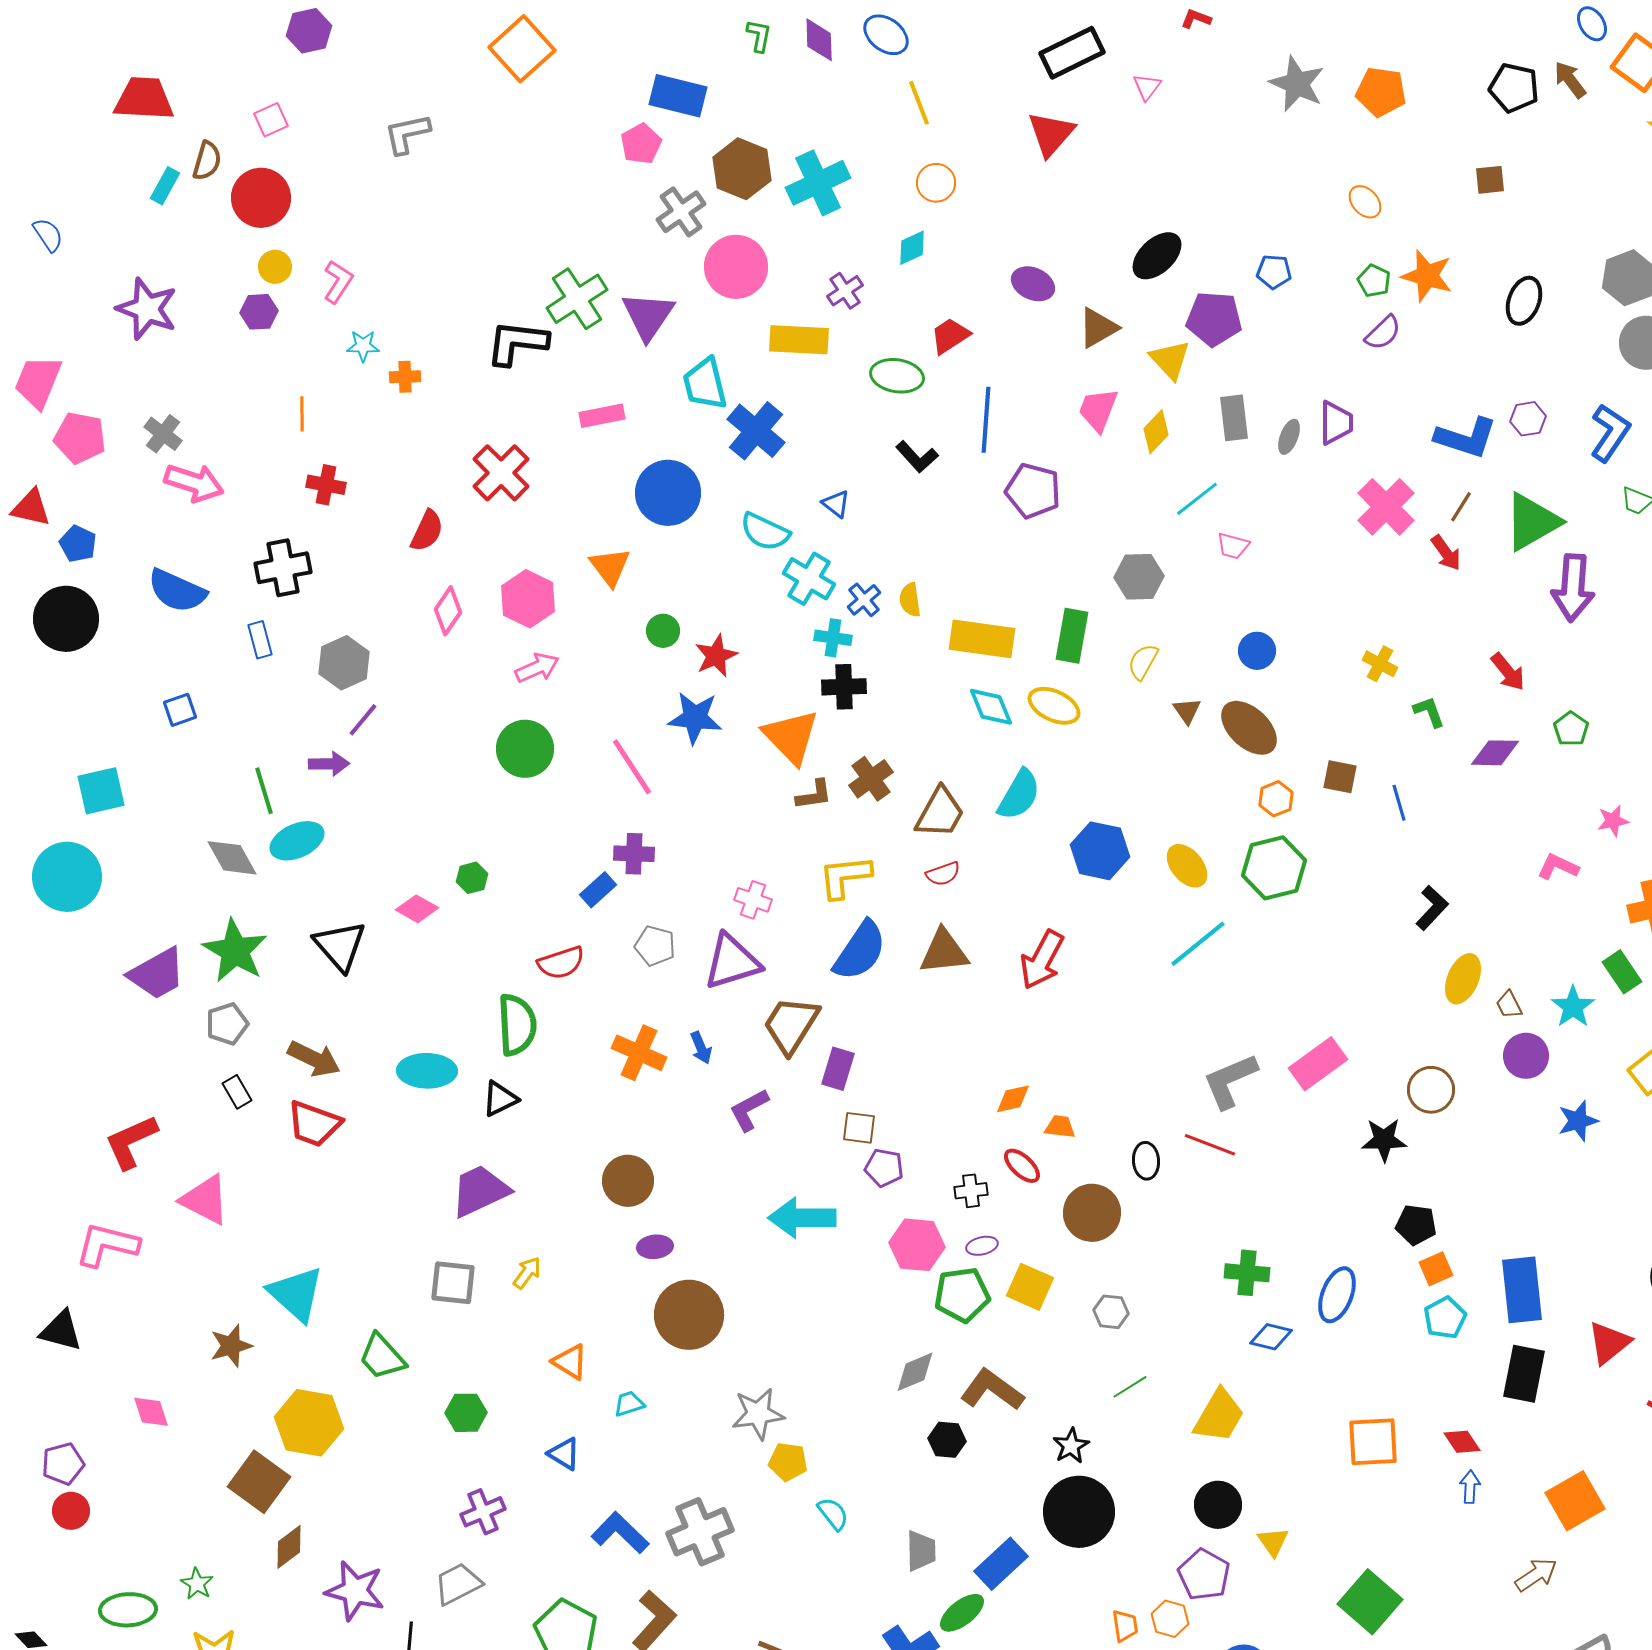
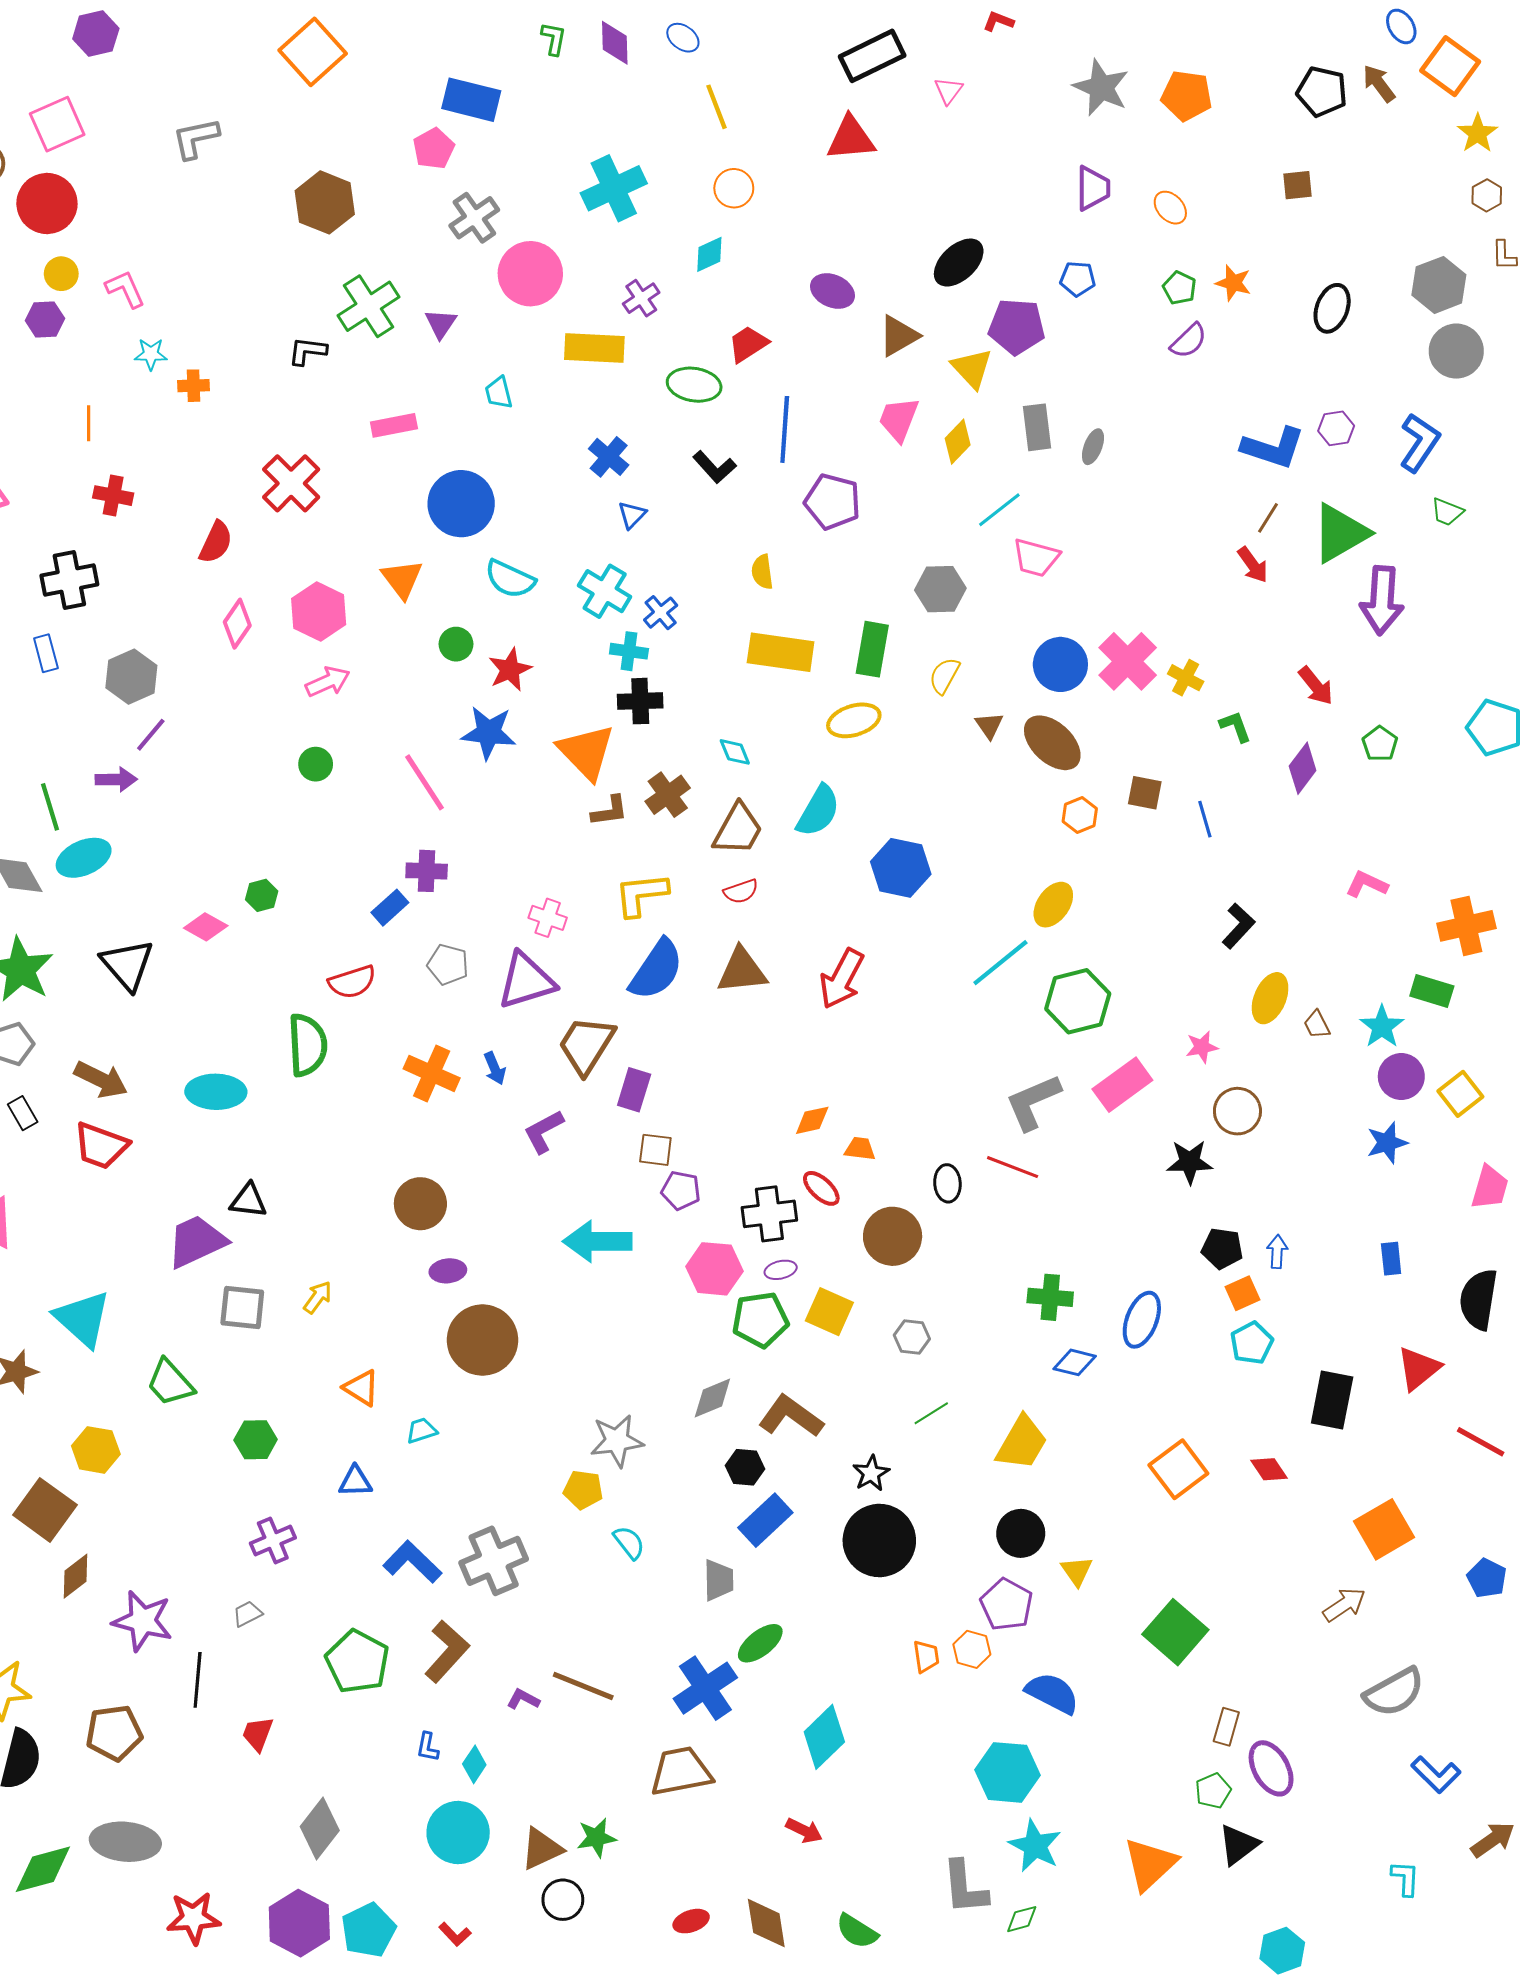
blue ellipse: (886, 35) -> (683, 38), size x0.7
pink square: (271, 120) -> (57, 124), size x1.6
red triangle: (1051, 134) -> (851, 138), turned 44
brown hexagon: (742, 169) -> (325, 202), moved
orange star: (1427, 276) -> (1233, 283), size x0.7
pink L-shape: (338, 282) -> (125, 289), turned -57
purple triangle: (648, 316) -> (441, 324), size x0.6
black L-shape: (517, 343) -> (307, 351), size x0.6
cyan trapezoid: (705, 384) -> (499, 393), size x0.6
purple trapezoid: (1336, 423) -> (1093, 188), moved
blue cross: (756, 431) -> (609, 457), moved, size x0.7
blue triangle: (836, 504) -> (632, 515), turned 36
pink cross: (1386, 507) -> (1128, 661), moved
cyan semicircle: (765, 532) -> (510, 579), moved
pink trapezoid: (1233, 546) -> (1036, 558), size x1.4
yellow semicircle: (910, 600) -> (762, 572), moved
blue circle: (1257, 651) -> (1060, 664), size x1.4
yellow ellipse: (1054, 706) -> (854, 720), turned -42
cyan diamond: (991, 707) -> (735, 752), moved, size x0.7
green circle: (525, 749) -> (316, 764), size x0.6
purple diamond: (1495, 753) -> (1303, 768), turned -54
pink star: (1613, 821) -> (1202, 1047), moved
yellow ellipse: (1187, 866) -> (1053, 905), moved, turned 75
green hexagon: (1274, 868) -> (1078, 1001), moved
green rectangle: (1622, 972) -> (1432, 991), turned -39
purple circle: (1526, 1056) -> (1401, 1077), moved
black triangle: (500, 1099) -> (248, 1201), moved, turned 33
purple trapezoid: (480, 1191) -> (197, 1241), moved
black cross: (971, 1191) -> (769, 1214), size x1.6
blue rectangle: (1522, 1290) -> (1391, 1259), moved, size x0.5
gray star: (758, 1414) -> (617, 1441), moved
yellow hexagon: (309, 1423) -> (96, 1450), size x0.7
orange square: (1373, 1442) -> (1178, 1469), turned -34
blue triangle: (564, 1454) -> (355, 1481), turned -33
blue arrow: (1470, 1487) -> (1277, 1252), moved
blue rectangle: (1001, 1564) -> (765, 1520), moved
gray trapezoid: (458, 1584) -> (247, 1614), size x0.6

